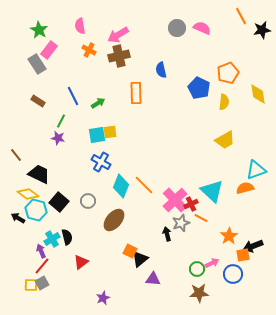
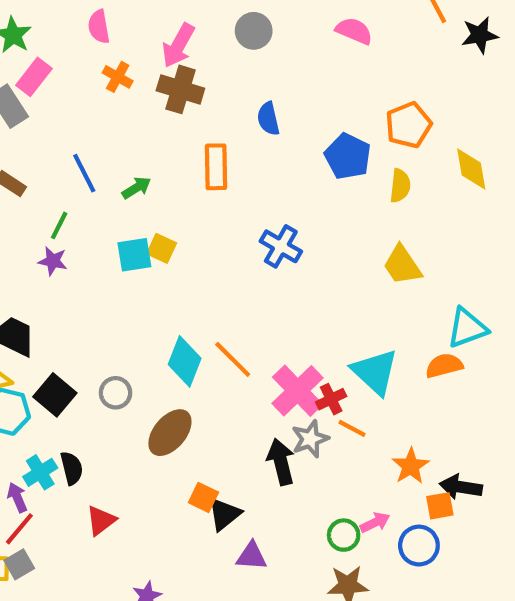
gray circle: (177, 28) -> (254, 31), moved
pink arrow: (118, 35) -> (178, 45), turned -30
brown cross: (119, 56) -> (180, 89), turned 30
yellow square: (110, 132) -> (162, 248), turned 32
yellow trapezoid: (225, 140) -> (402, 265), turned 85
blue cross: (101, 162) -> (281, 246), moved
black arrow: (167, 234) -> (281, 462), size x1.5
black arrow: (253, 246) -> (461, 487), turned 30

